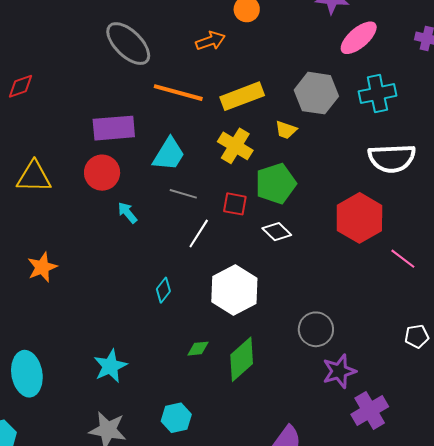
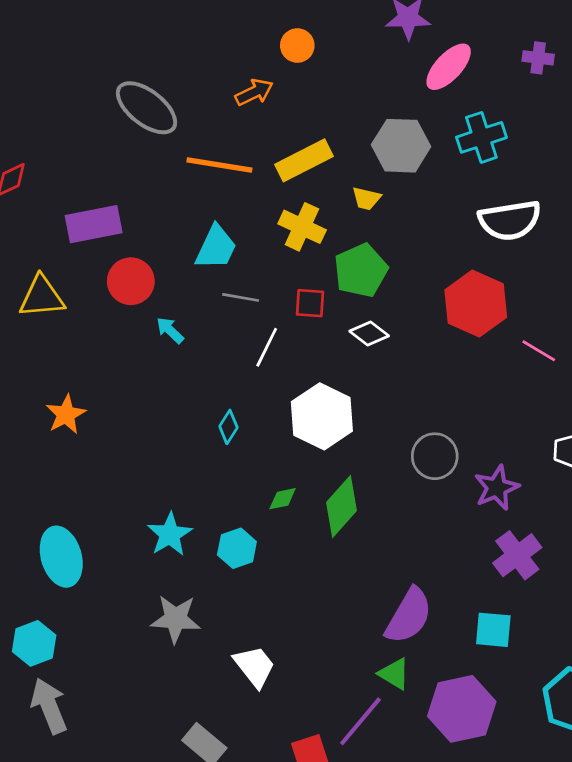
purple rectangle: (114, 128) -> (94, 224), moved
purple star: (339, 371) -> (497, 488), moved
cyan hexagon: (176, 418) -> (237, 548), moved

